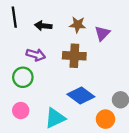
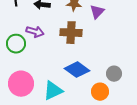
green circle: (23, 77) -> (16, 44), moved
pink circle: (21, 111) -> (21, 84), size x1.6

